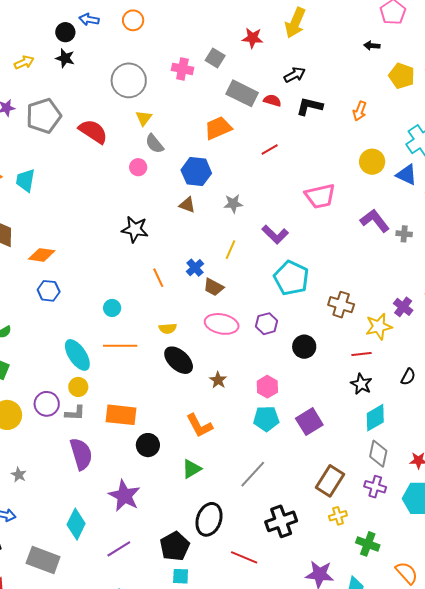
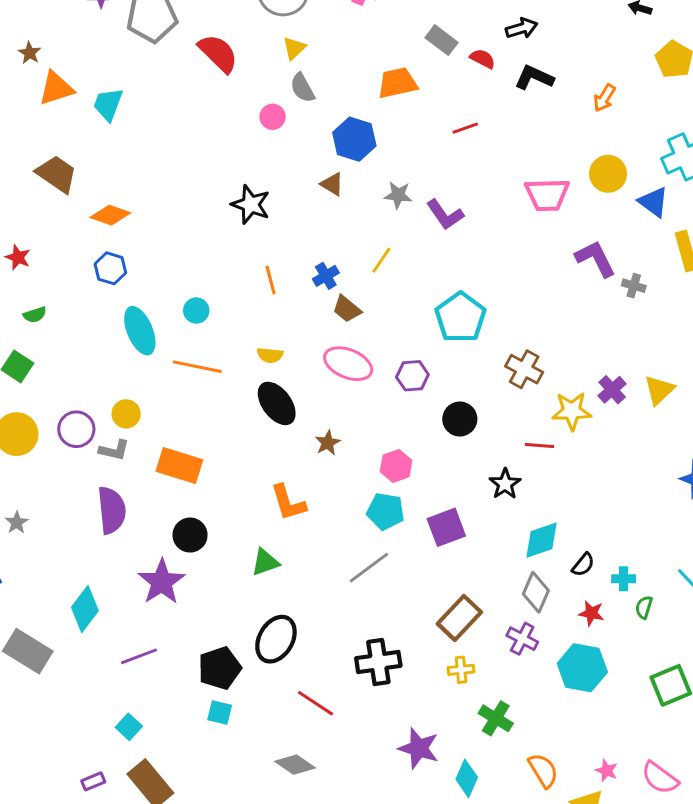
gray rectangle: (242, 93) -> (441, 40), size x0.7
pink trapezoid: (320, 196) -> (547, 195), moved
purple L-shape: (275, 234) -> (445, 215), moved
cyan ellipse: (77, 355) -> (140, 331), moved
black semicircle: (408, 377) -> (583, 565), moved
black star: (361, 384) -> (505, 484), moved
black circle: (148, 445) -> (190, 535), moved
gray line: (253, 474) -> (369, 568), moved

